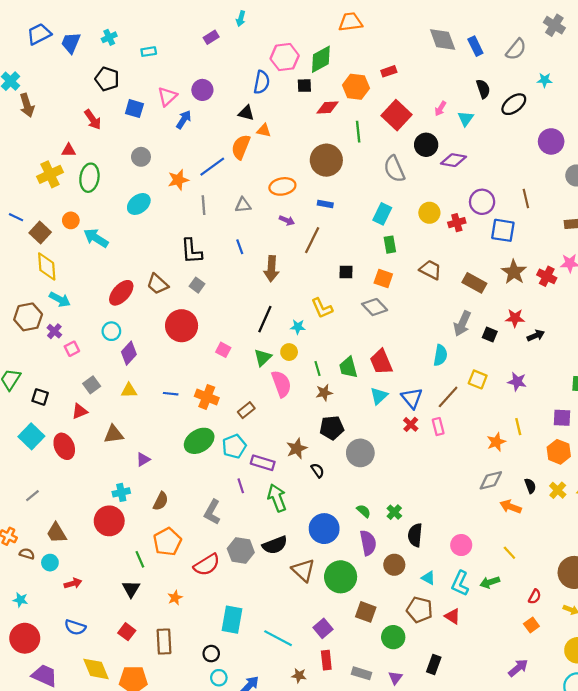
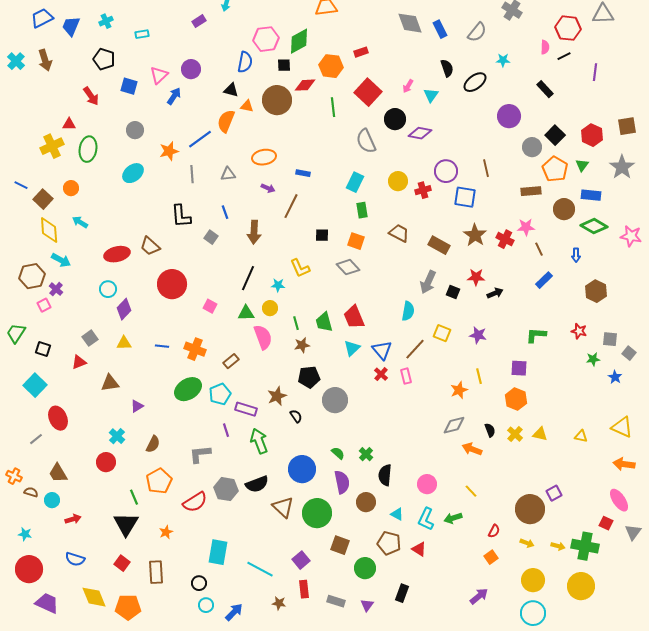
brown arrow: (27, 105) -> (45, 60), moved
brown circle: (326, 160) -> (277, 100), moved
cyan arrow: (96, 238) -> (80, 222), moved, size x0.7
gray square: (197, 285) -> (211, 237), moved
red ellipse: (121, 293) -> (117, 254), turned 35
pink square: (72, 349) -> (44, 305), moved
green triangle: (263, 357) -> (246, 313), turned 42
red ellipse: (64, 446) -> (58, 418), moved
cyan cross: (121, 492) -> (117, 436), turned -35
gray L-shape: (212, 512) -> (200, 454), turned 55
red circle: (109, 521) -> (106, 462), size x0.7
black triangle: (131, 589) -> (126, 524), size x1.5

